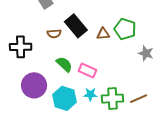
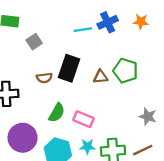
black rectangle: (76, 26) -> (69, 68), turned 60
gray star: (146, 53) -> (148, 116), moved
green semicircle: (64, 64) -> (57, 113), turned 78

